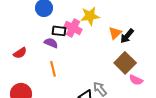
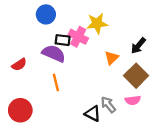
orange triangle: (115, 33) -> (112, 58), moved
purple semicircle: (51, 43) -> (54, 53), size x1.5
pink semicircle: (136, 80) -> (133, 100), moved, turned -32

